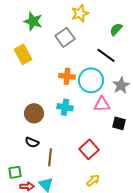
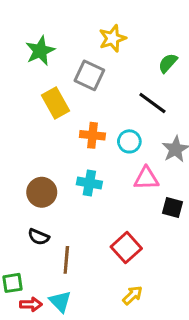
green star: (33, 21) -> (40, 51), turned 30
gray square: (65, 37) -> (89, 75), turned -30
yellow rectangle: (23, 54) -> (56, 103), moved
cyan circle: (91, 80) -> (129, 141), size x0.6

